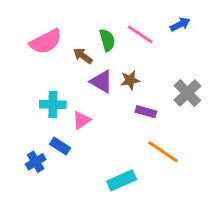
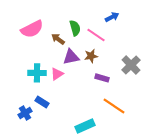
blue arrow: (180, 24) -> (112, 17), moved
pink line: (140, 34) -> (96, 35), moved
purple triangle: (101, 82) -> (71, 57), turned -42
pink triangle: (81, 120) -> (57, 74), moved

